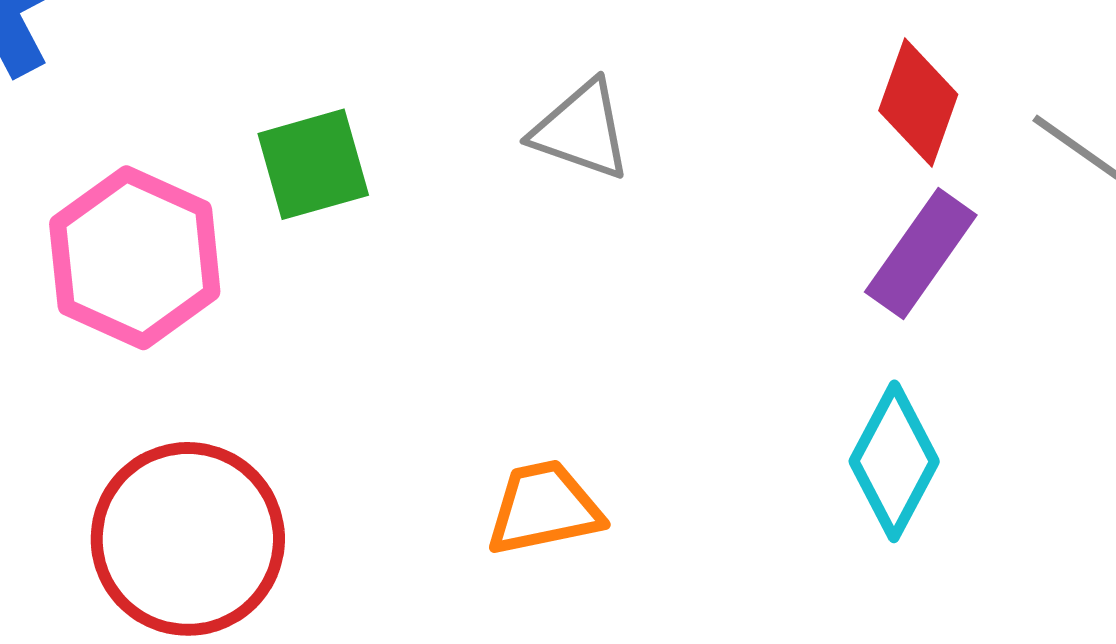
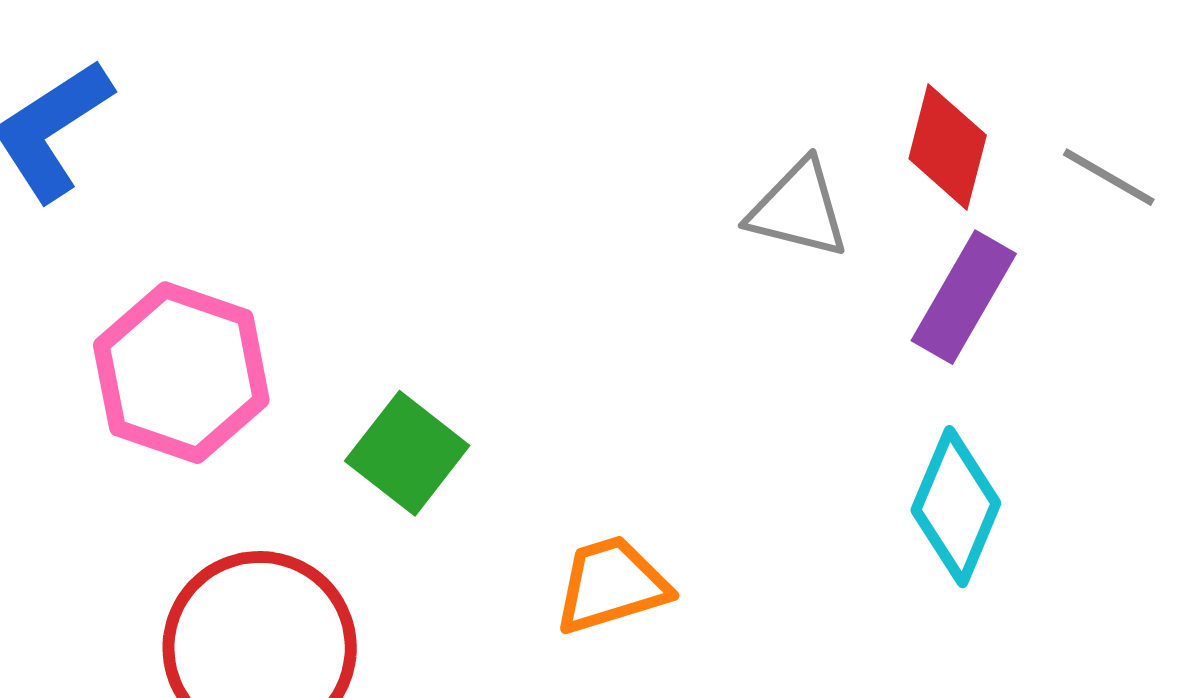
gray triangle: (581, 130) -> (798, 209), moved
green square: (313, 164) -> (407, 453), moved, turned -31

